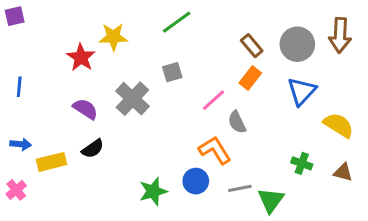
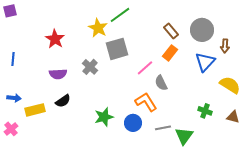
brown arrow: (340, 35) -> (225, 46), moved, size x0.6
yellow star: (113, 37) -> (98, 28), moved, turned 30
gray square: (172, 72) -> (117, 49), size x1.6
gray cross: (132, 99) -> (90, 67), size x0.7
purple semicircle: (85, 109) -> (58, 74), turned 144
green star: (153, 191) -> (104, 117), moved

